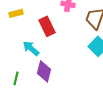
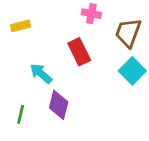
red rectangle: (47, 26) -> (79, 52), moved

